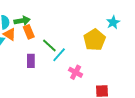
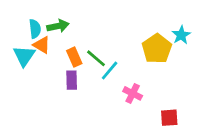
cyan star: (113, 22) -> (181, 35), moved
orange rectangle: (29, 32) -> (74, 57), moved

